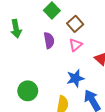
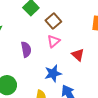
purple semicircle: (49, 40) -> (26, 49), moved

